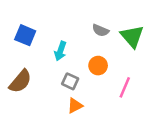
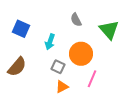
gray semicircle: (100, 30) -> (76, 20), moved, turned 40
orange circle: (98, 66) -> (81, 54), size x1.5
pink line: (125, 87) -> (92, 79), moved

